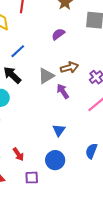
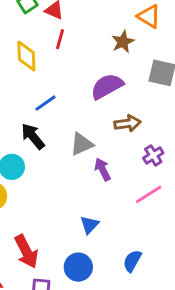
purple semicircle: (58, 34) -> (107, 86), size x1.6
brown arrow: (69, 67) -> (128, 123), moved
red arrow: (18, 154) -> (26, 251), size x1.6

